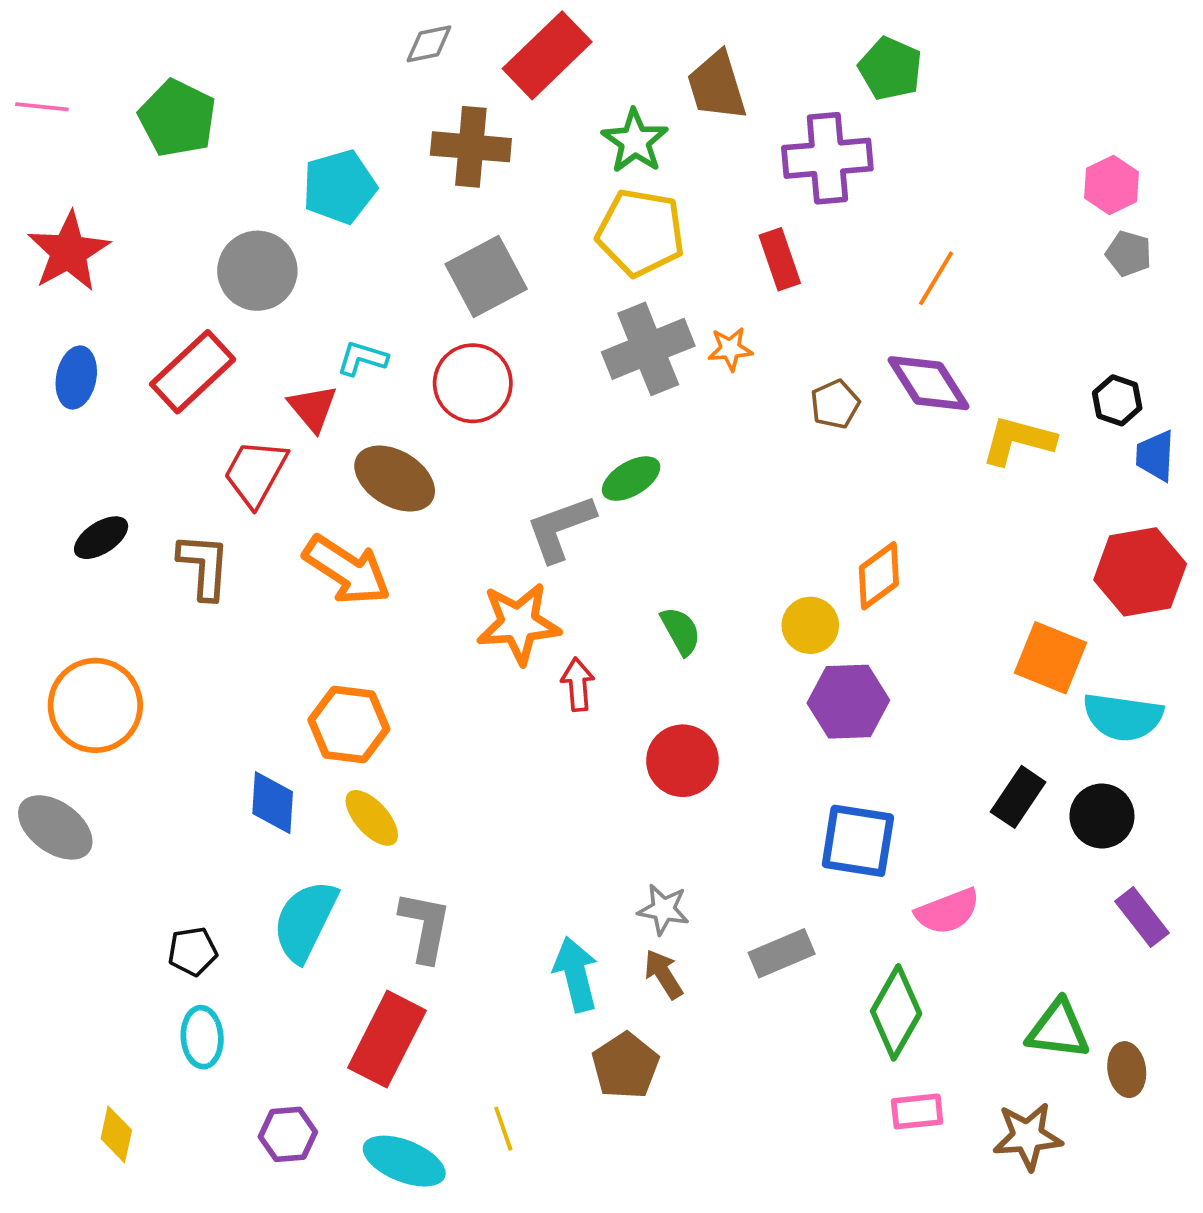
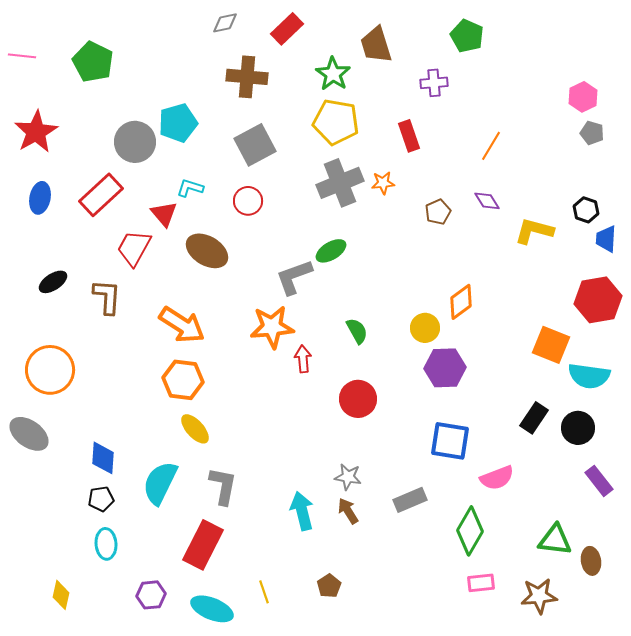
red rectangle: (547, 55) -> (287, 29), size x0.7
purple cross: (827, 158) -> (434, 83), size x0.6
cyan pentagon: (339, 187) -> (178, 123), moved
red circle: (473, 383) -> (248, 201), size x0.7
purple diamond: (928, 383) -> (487, 201), size x0.6
orange arrow: (347, 570) -> (182, 325), moved
blue diamond: (273, 803) -> (103, 458), moved
brown pentagon: (625, 1066) -> (329, 586), moved, size x0.7

